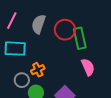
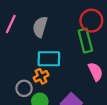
red circle: (65, 30) -> (91, 21), moved
cyan rectangle: (15, 49) -> (49, 59), moved

